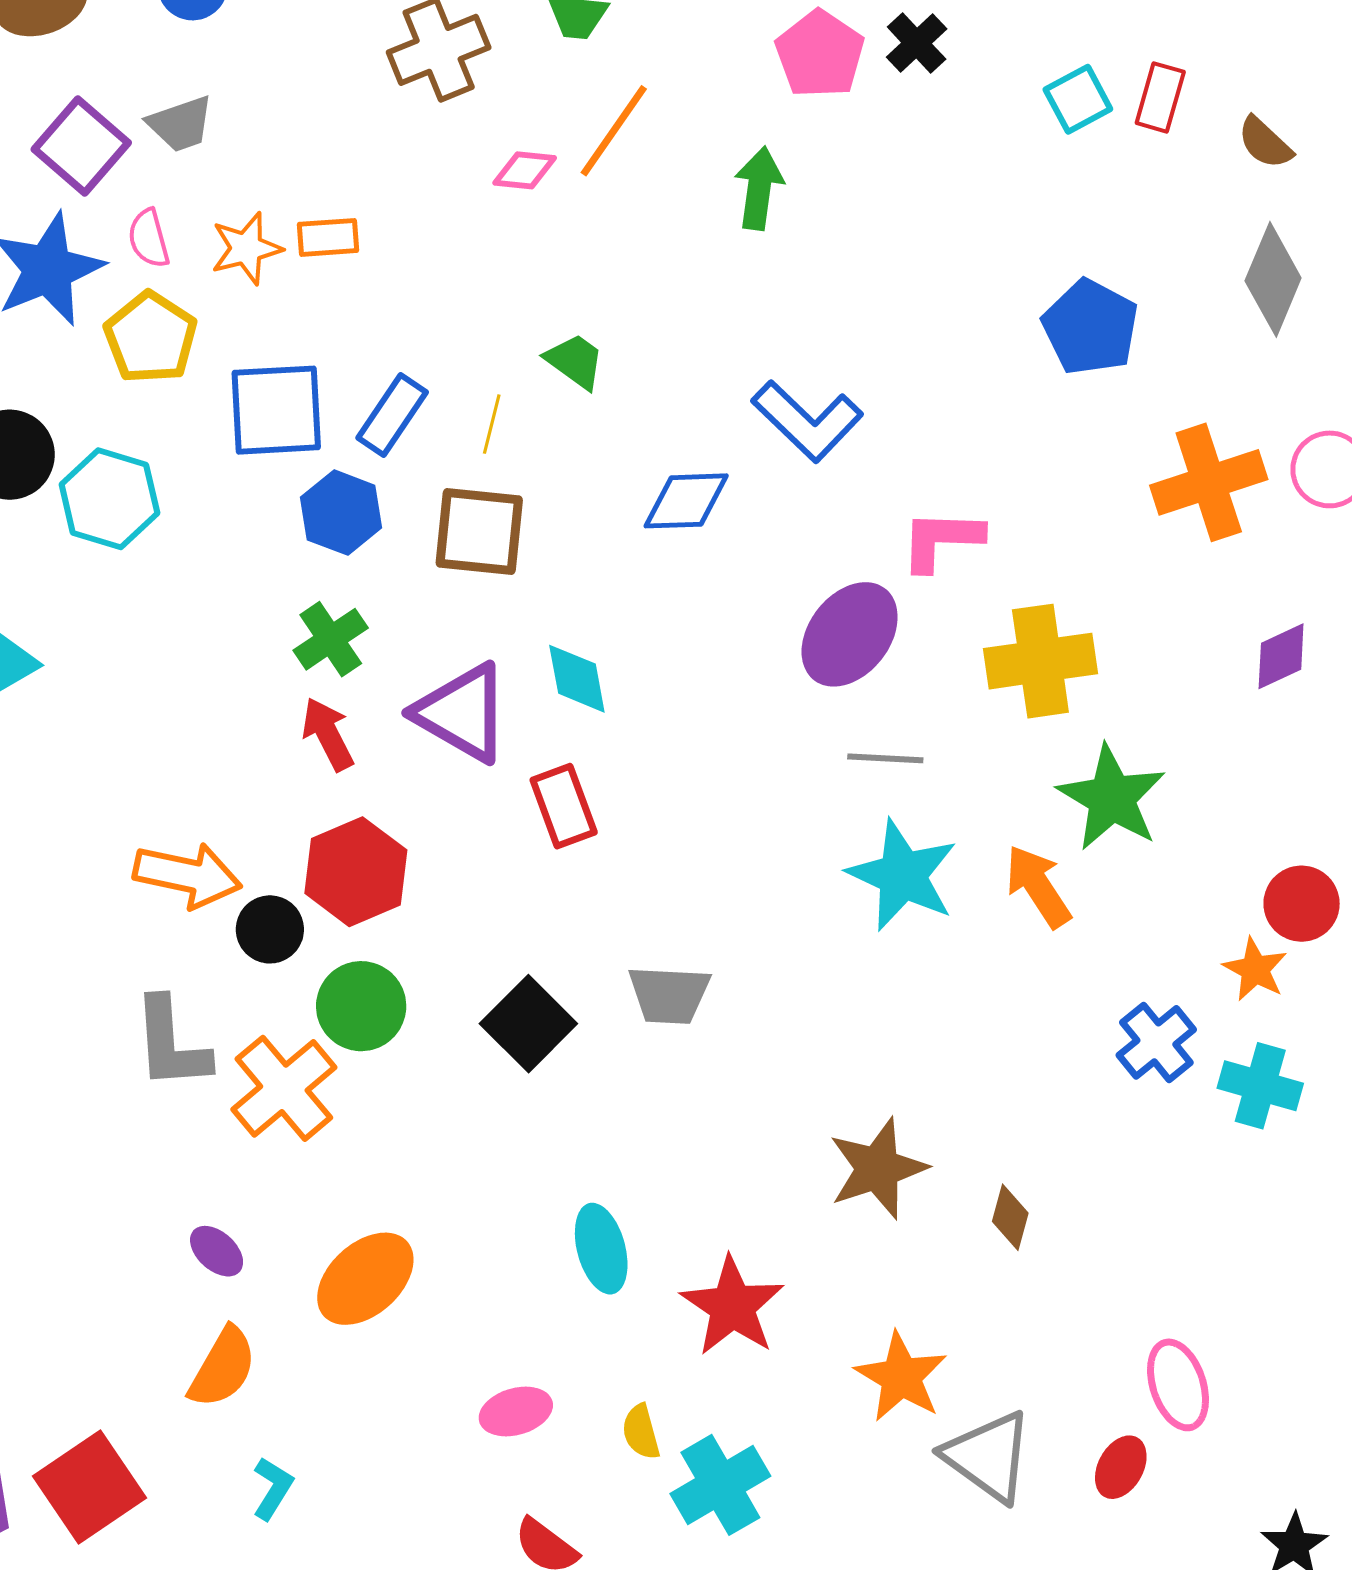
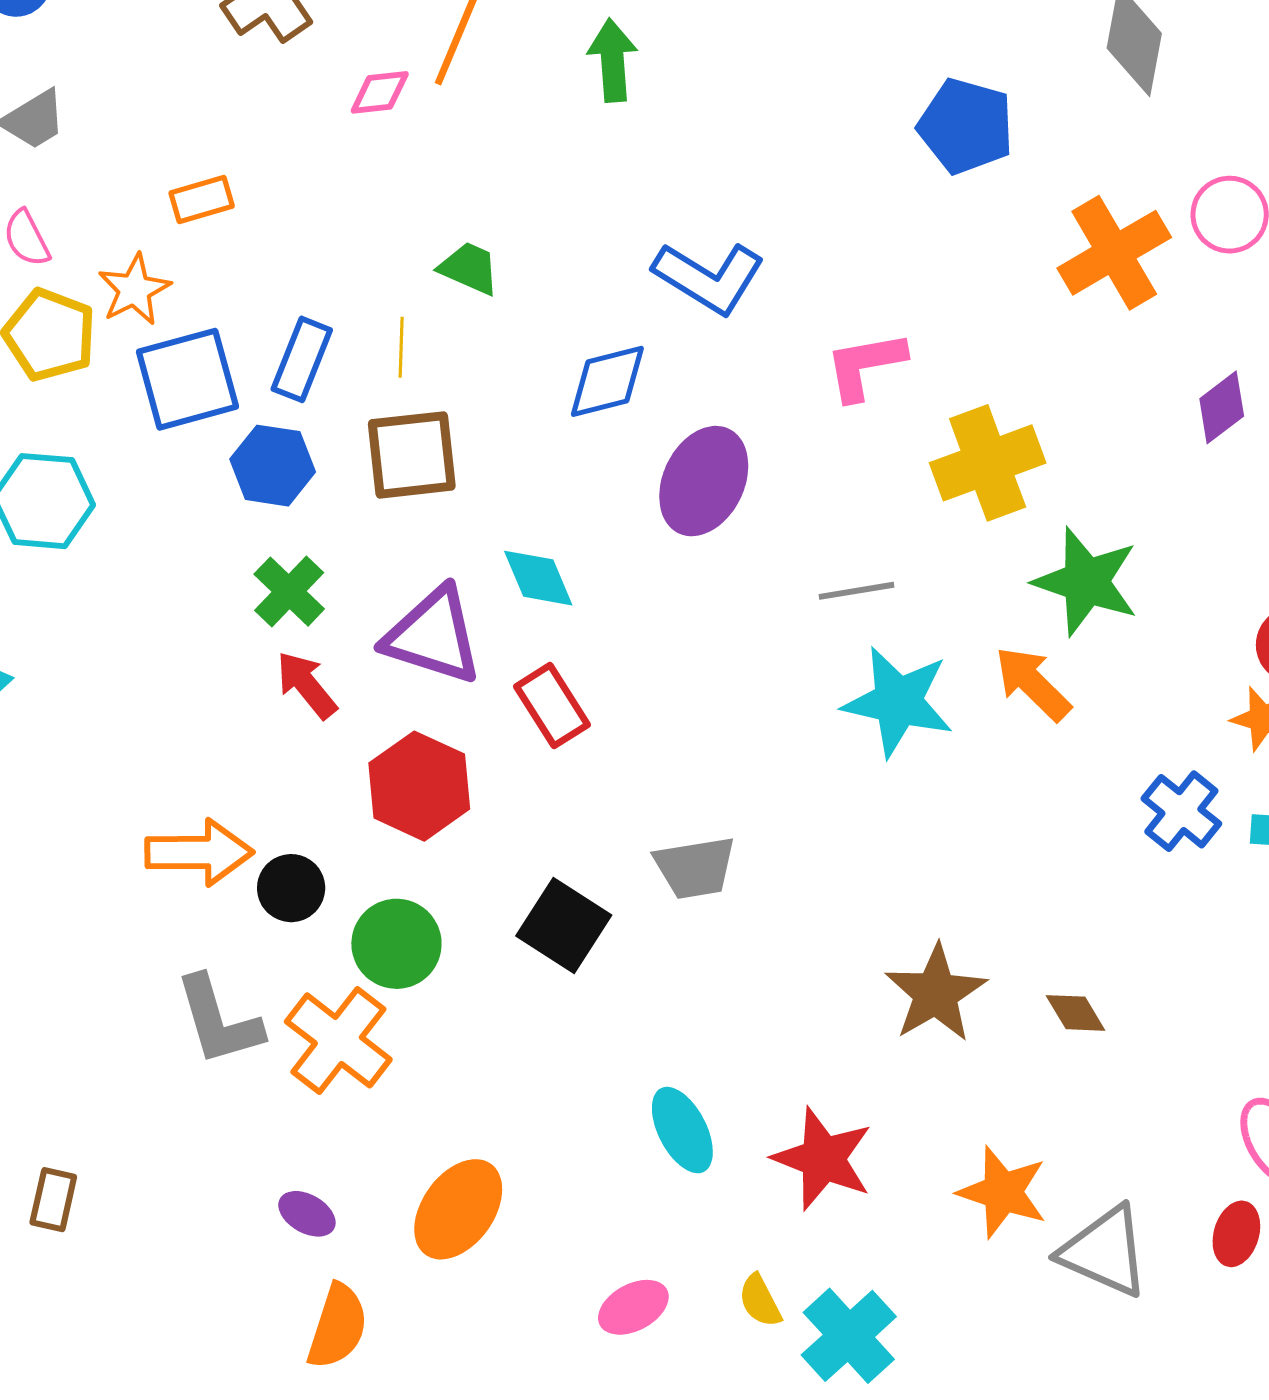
orange star: (246, 248) -> (134, 290), moved
purple ellipse: (850, 634) -> (704, 481), moved
red hexagon: (356, 872) -> (419, 786), moved
brown diamond: (1010, 1217) -> (1076, 1013), turned -34

